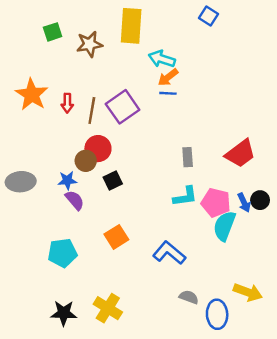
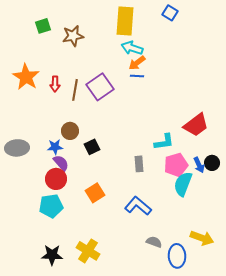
yellow rectangle: (131, 26) -> (125, 21), moved
red circle: (98, 149) -> (56, 179), moved
gray rectangle: (188, 157) -> (139, 164), moved
cyan L-shape: (185, 196) -> (164, 142), moved
pink pentagon: (216, 203) -> (176, 165), turned -30

